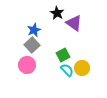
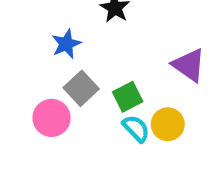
purple triangle: (74, 23) -> (189, 65), moved
gray square: (32, 45) -> (81, 88), moved

